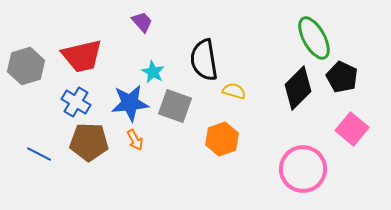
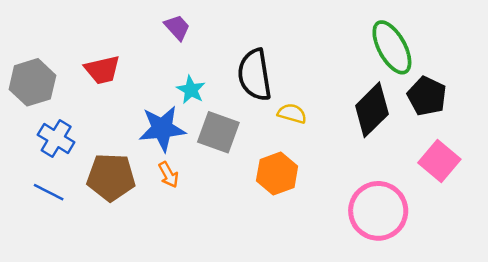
red trapezoid: (82, 56) -> (102, 70), size x0.7
blue cross: (76, 102) -> (56, 138), moved

